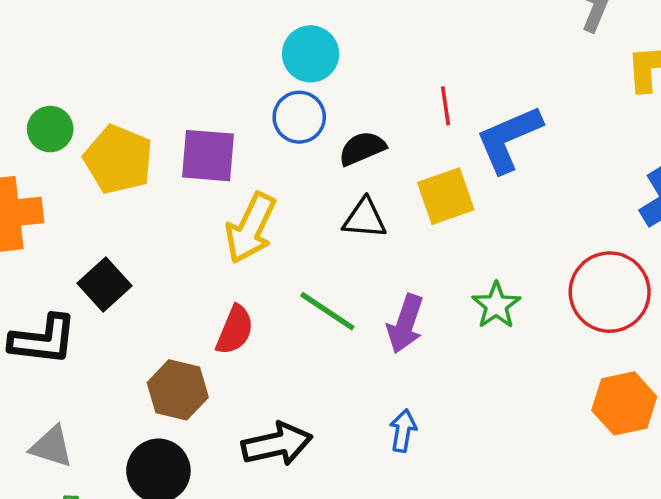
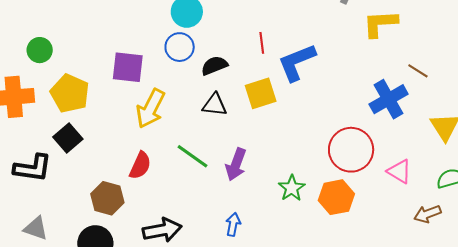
yellow pentagon: (118, 159) -> (70, 93), moved
green star: (496, 305) -> (292, 188), moved
orange hexagon: (624, 403) -> (336, 197), moved

